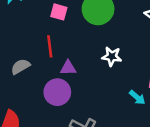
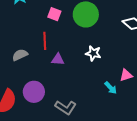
purple circle: (57, 92) -> (34, 92), moved

